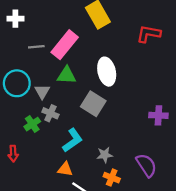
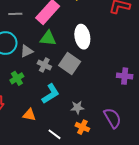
gray line: (36, 47) -> (15, 14), moved
gray triangle: (42, 92) -> (27, 51), turned 32
gray cross: (50, 113) -> (44, 65), moved
orange triangle: (65, 169) -> (29, 115), moved

